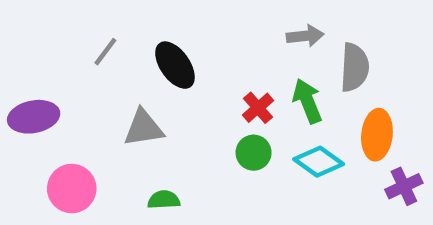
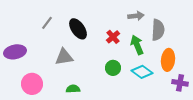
red cross: (258, 108) -> (113, 37), moved
purple cross: (404, 186) -> (180, 83), turned 35

